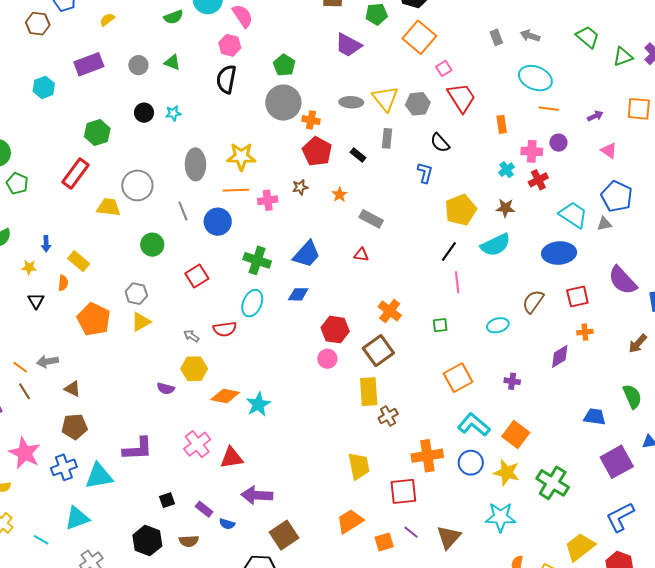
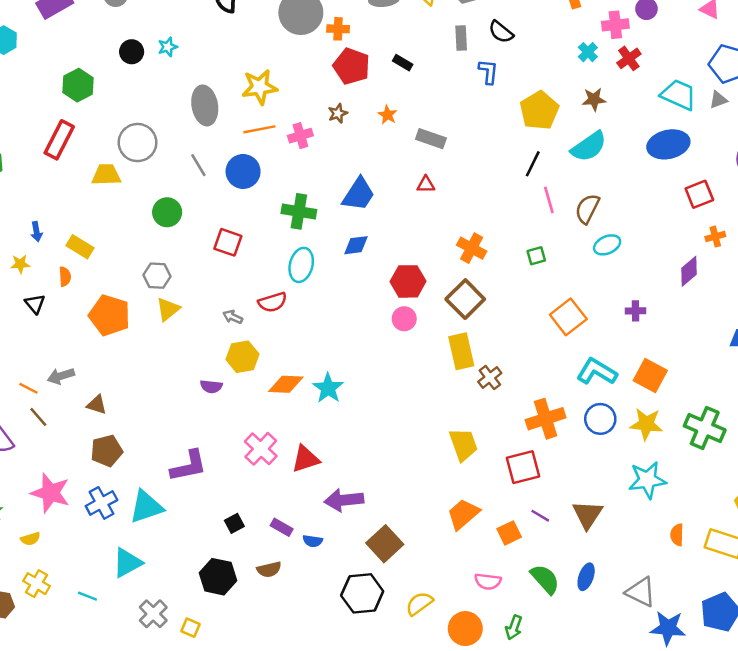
gray rectangle: (387, 138) -> (461, 38), moved
red square: (197, 276) -> (228, 242), turned -30
brown semicircle: (533, 302) -> (587, 209), moved

